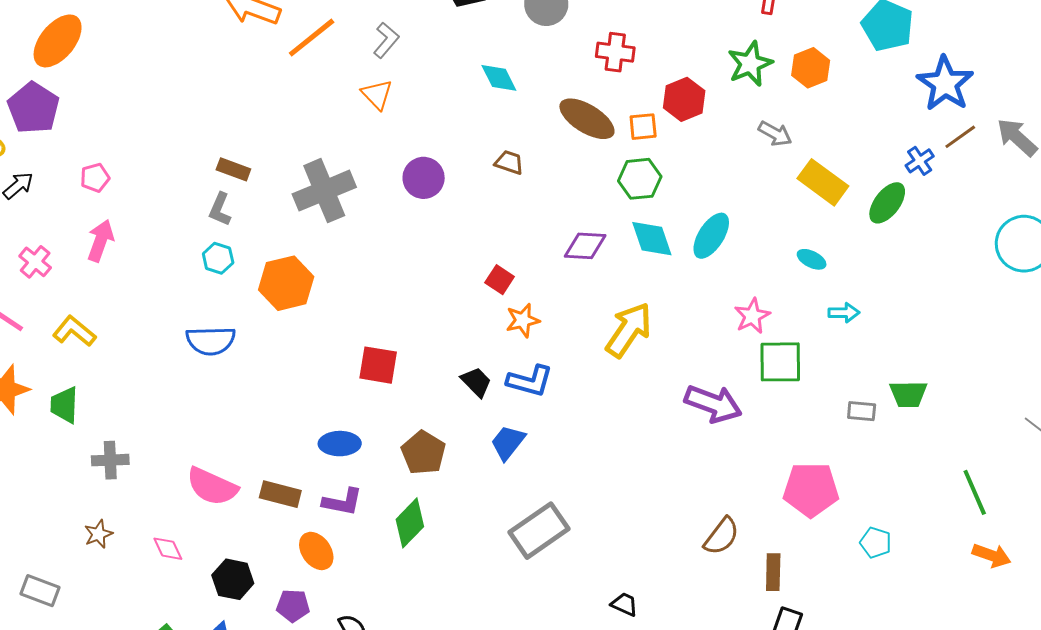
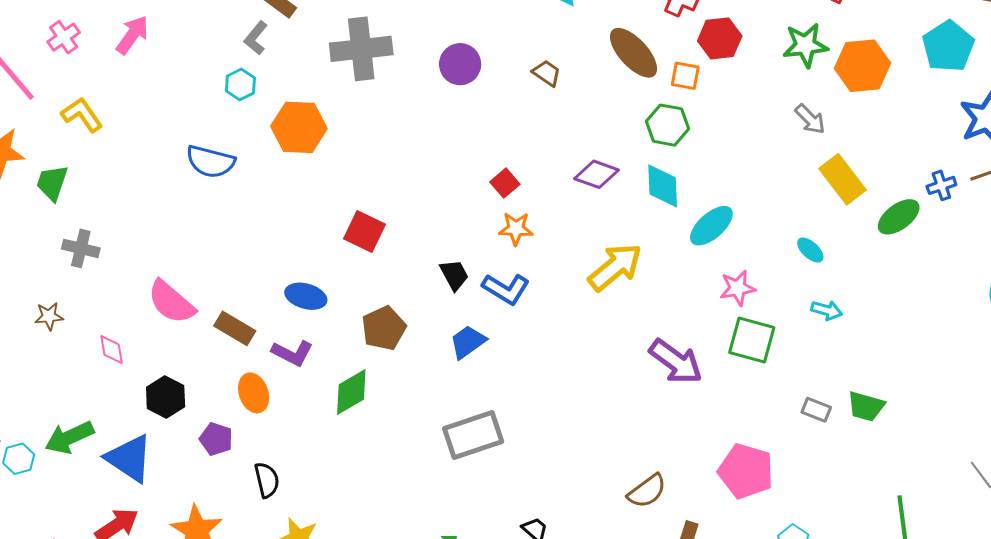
orange hexagon: (811, 68) -> (863, 66), size x1.4
red hexagon: (684, 99) -> (720, 38), moved
cyan ellipse: (711, 236) -> (711, 226), moved

